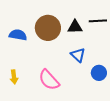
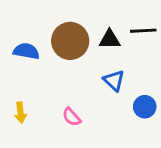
pink semicircle: (49, 80) -> (72, 117), size x0.6

